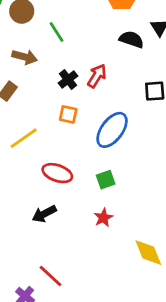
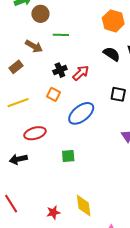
green line: (56, 32) -> (61, 35), turned -70
red ellipse: (57, 173) -> (35, 133), turned -50
green square: (106, 180) -> (68, 156), moved
red star: (103, 218) -> (53, 212), moved

